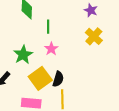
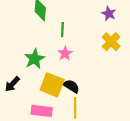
yellow square: (40, 78) -> (52, 85), turned -35
black semicircle: (58, 79) -> (71, 86), turned -77

